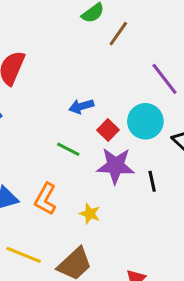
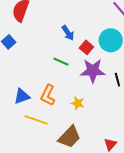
blue arrow: (81, 106) -> (68, 33), turned -105
yellow line: (24, 255) -> (36, 120), moved

